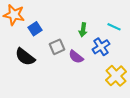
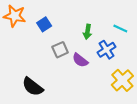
blue square: (35, 29) -> (44, 24), moved
black semicircle: (25, 57) -> (33, 87), moved

